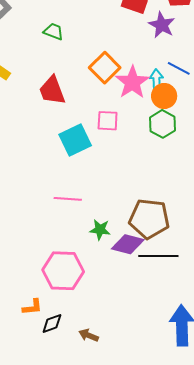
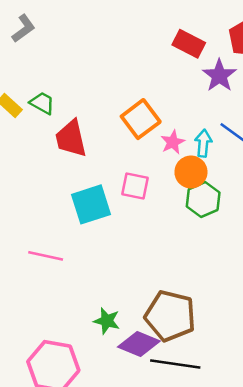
green trapezoid: (54, 31) -> (42, 103), moved
pink star: (132, 82) -> (173, 142), size x0.6
orange circle: (164, 96) -> (191, 172), moved
pink line: (68, 199) -> (46, 256), moved

